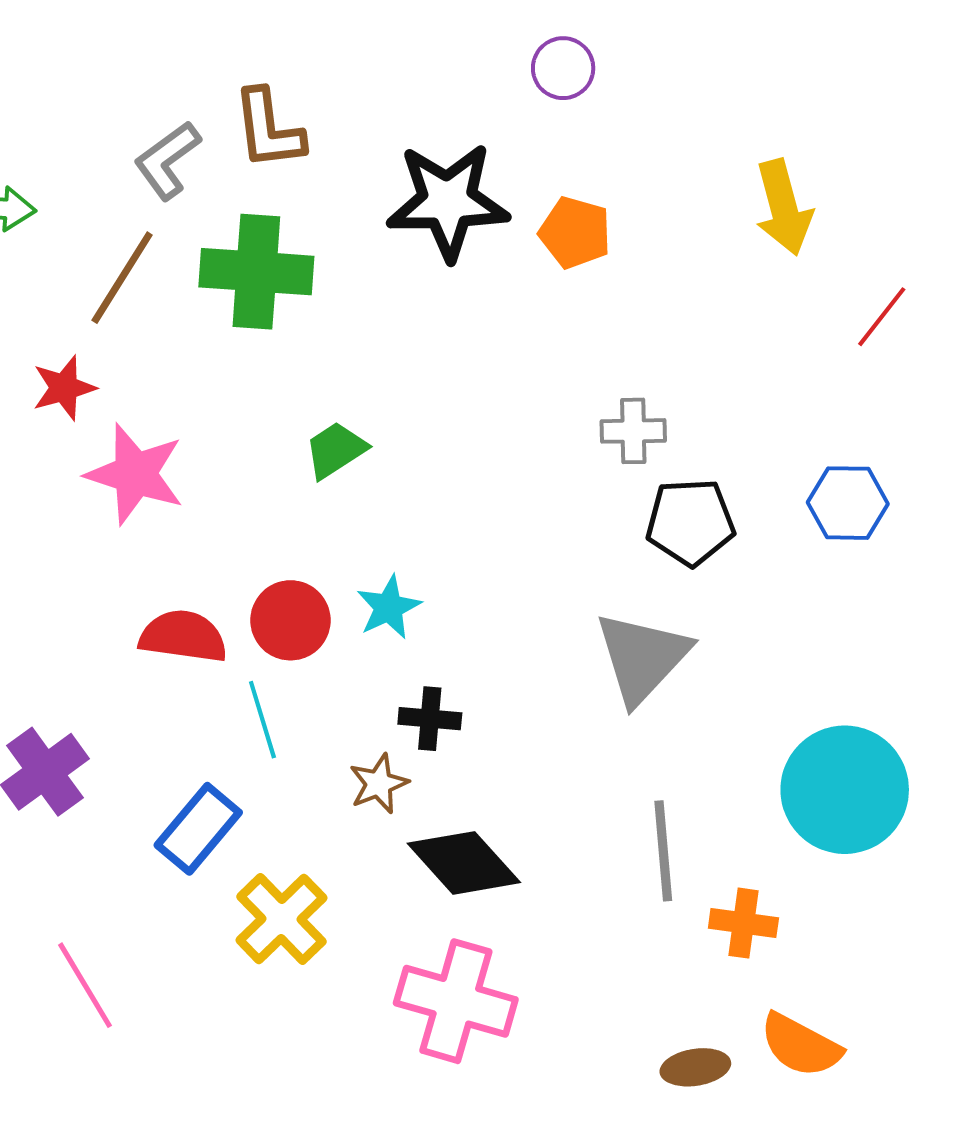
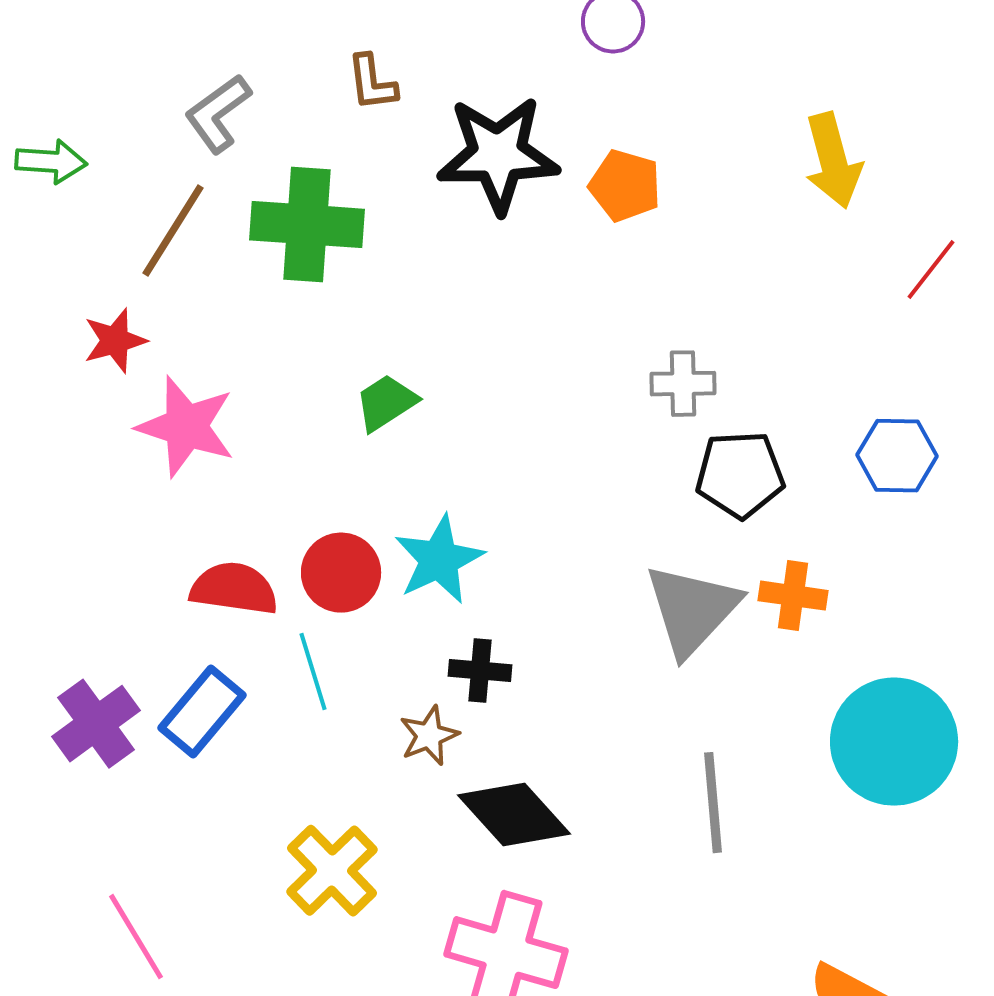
brown L-shape: (268, 129) -> (372, 83), moved, size x0.7
cyan star: (389, 607) -> (439, 560), size x1.4
blue rectangle: (198, 829) -> (202, 712), moved
orange cross: (743, 923) -> (793, 596), moved

